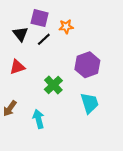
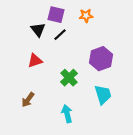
orange star: (66, 27) -> (86, 16), moved
cyan arrow: (39, 119) -> (67, 114), moved

